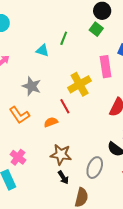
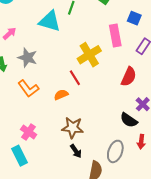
cyan triangle: (42, 51) -> (50, 21), size x1.6
gray star: (32, 86) -> (27, 58), moved
gray ellipse: (95, 168) -> (115, 151), moved

